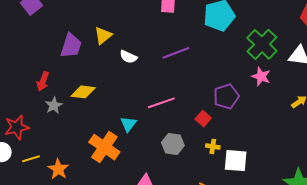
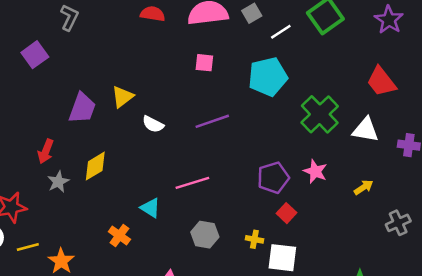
pink star: (261, 76) -> (315, 171), moved
yellow diamond: (83, 92) -> (95, 166), turned -40
red square: (203, 119) -> (286, 213), moved
cyan triangle: (128, 124) -> (150, 208), turned -36
orange cross: (104, 147) -> (119, 236), size x0.6

